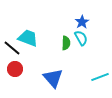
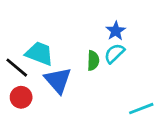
cyan semicircle: (81, 38) -> (114, 53), turned -105
blue triangle: (53, 78) -> (58, 80), moved

